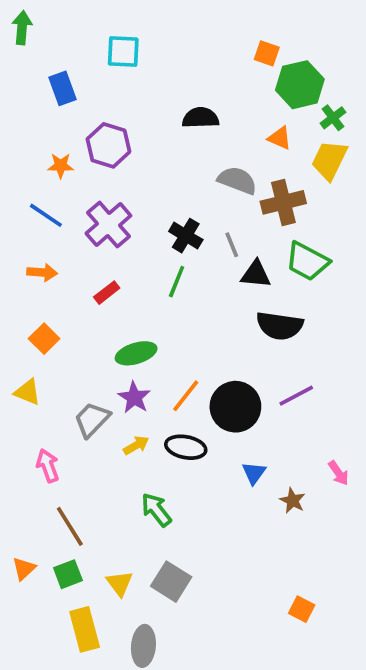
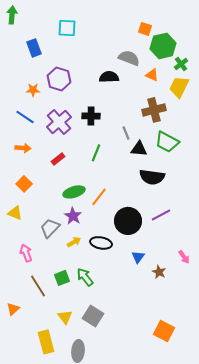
black semicircle: (200, 118) -> (109, 77), moved
gray semicircle: (237, 180) -> (129, 58), moved
black cross: (186, 236) -> (91, 116), moved, turned -30
orange line: (186, 396) -> (99, 197), moved
green square: (68, 574) -> (62, 278), moved
orange square: (302, 609) -> (164, 331), size x1.5

